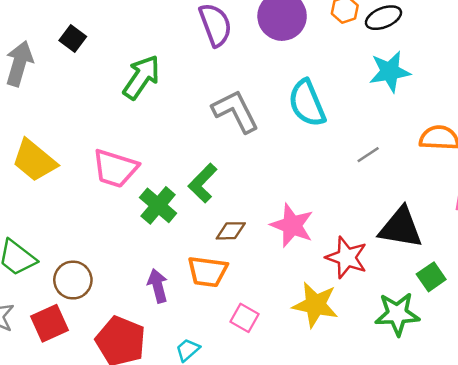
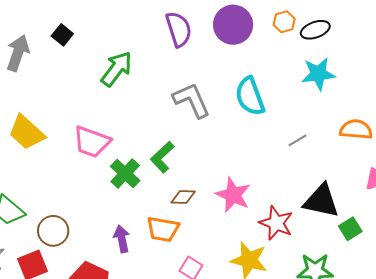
green square: (431, 277) -> (350, 229), moved

